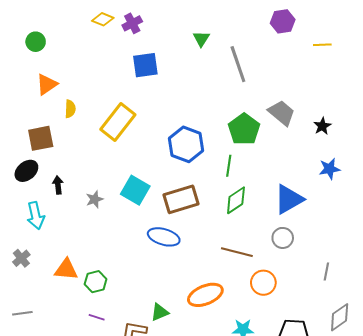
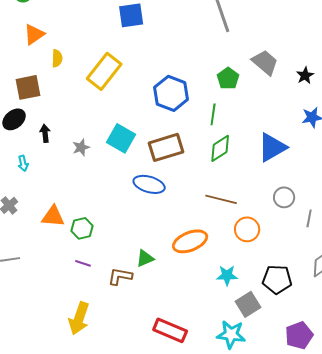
green pentagon: (244, 129) -> (228, 78), size x0.7
cyan arrow: (36, 216) -> (23, 163), size x0.6
gray circle: (283, 238) -> (284, 197), moved

